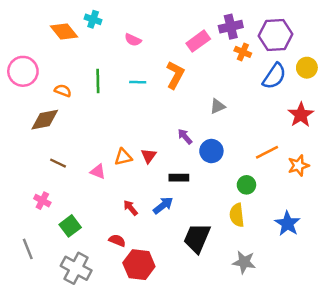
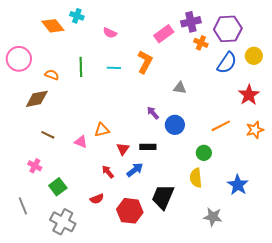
gray triangle: (217, 106) -> (180, 88), turned 32
red triangle: (149, 156) -> (123, 149), moved
orange star: (298, 166) -> (255, 130), moved
red semicircle: (117, 240) -> (97, 199), turned 136
gray star: (244, 262) -> (213, 217), moved
red hexagon: (139, 265) -> (130, 211), moved

